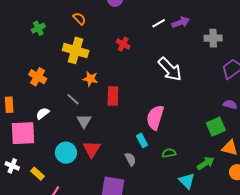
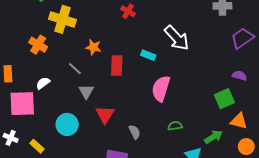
yellow cross: (76, 50) -> (62, 19), moved
cyan rectangle: (142, 140) -> (148, 55), moved, turned -40
red triangle: (92, 149) -> (105, 114), moved

